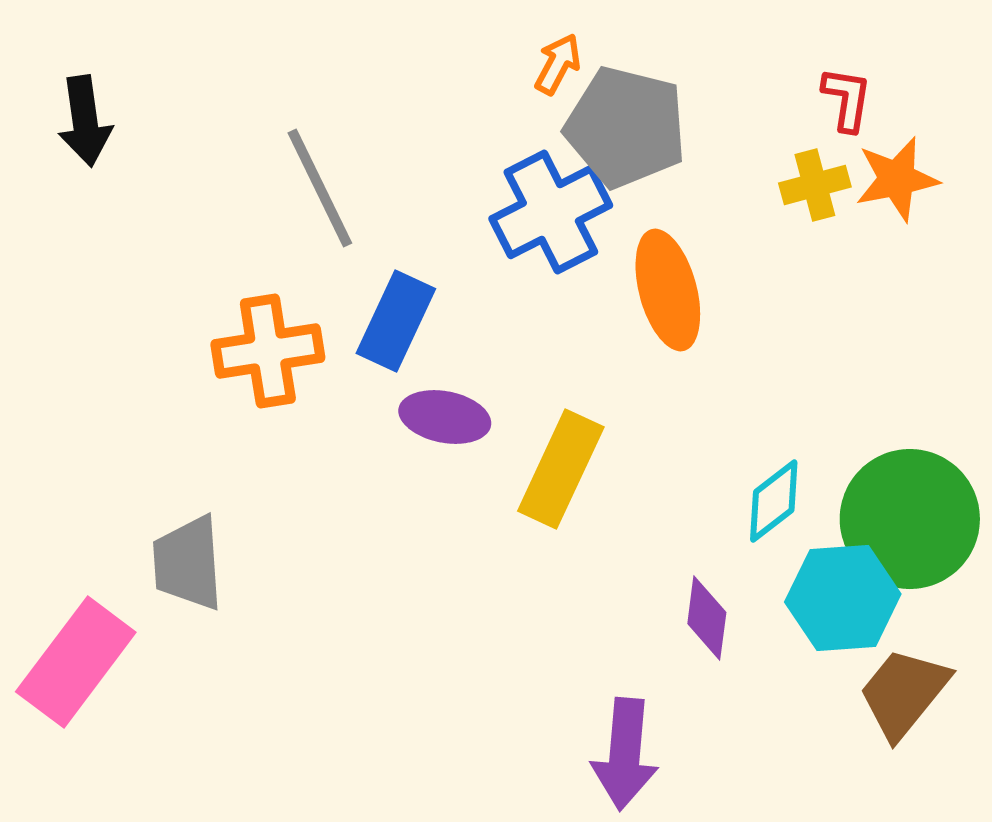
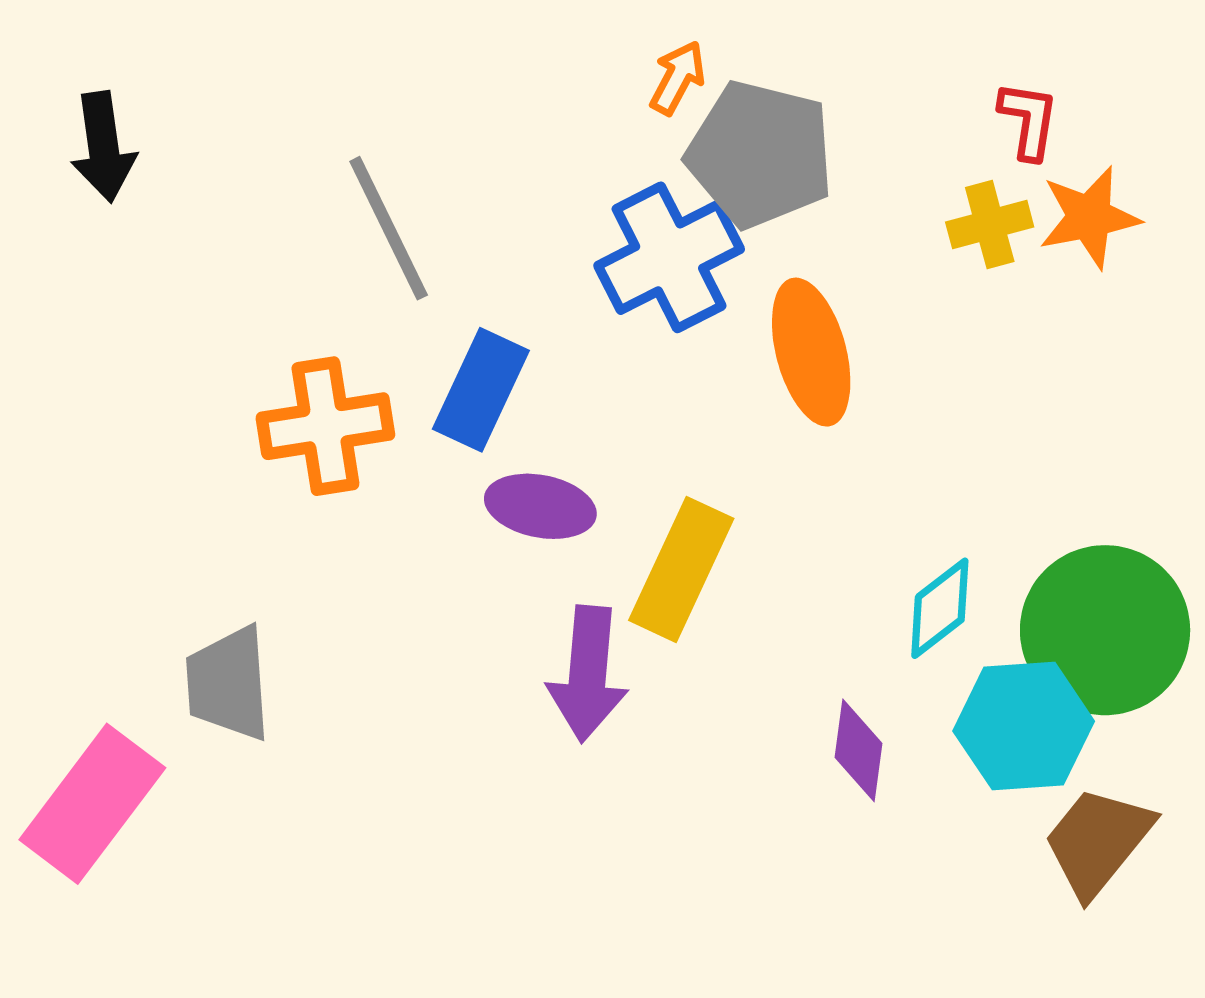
purple arrow: (625, 754) -> (588, 674), moved

